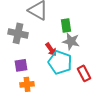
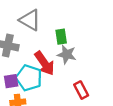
red arrow: (51, 49) -> (44, 63), size x1.6
cyan pentagon: (60, 62) -> (29, 78), moved

